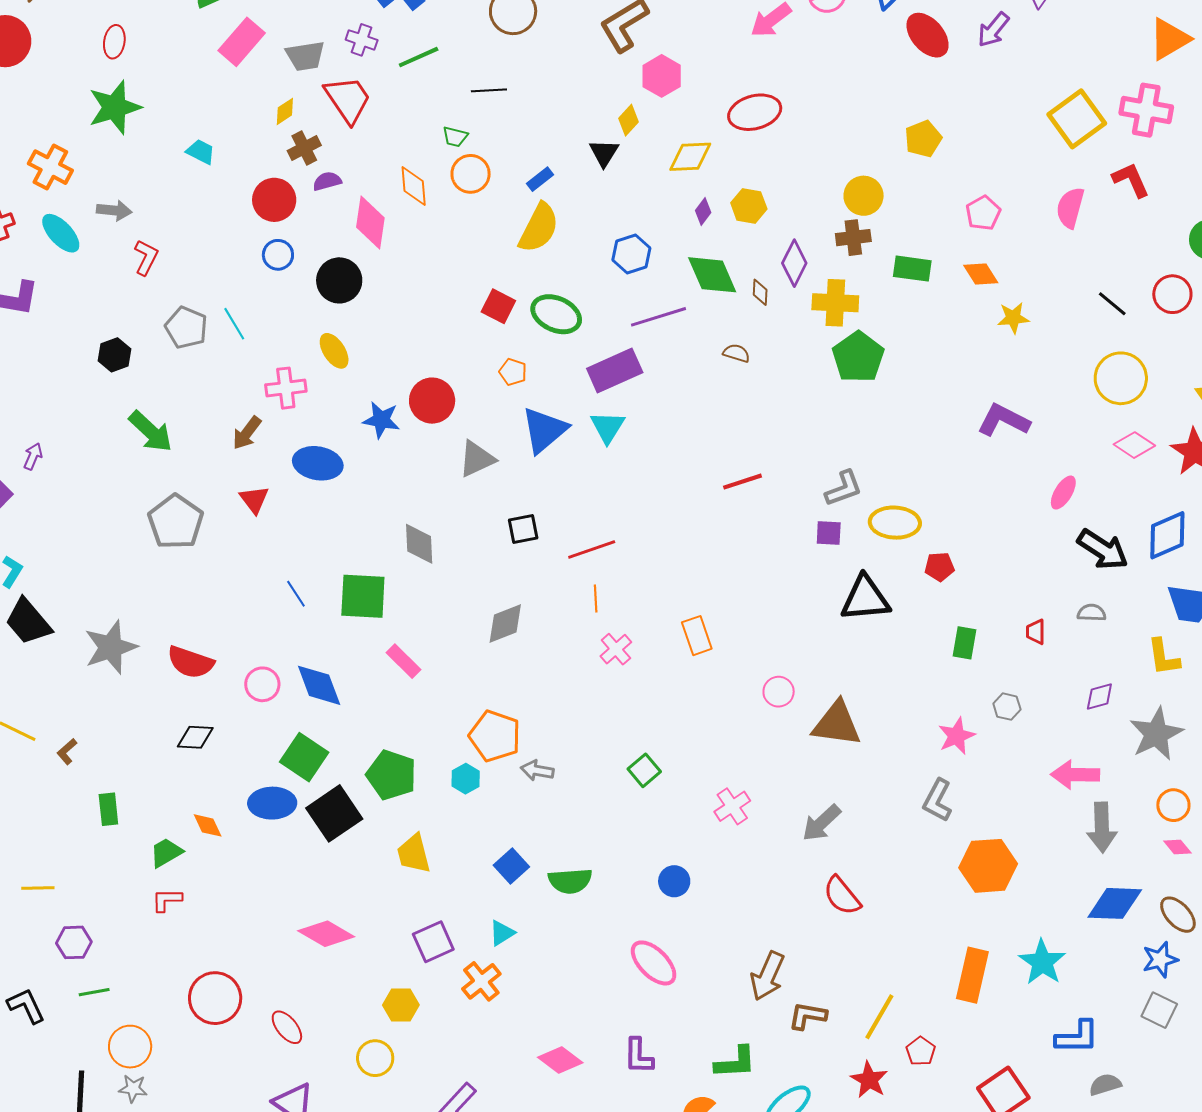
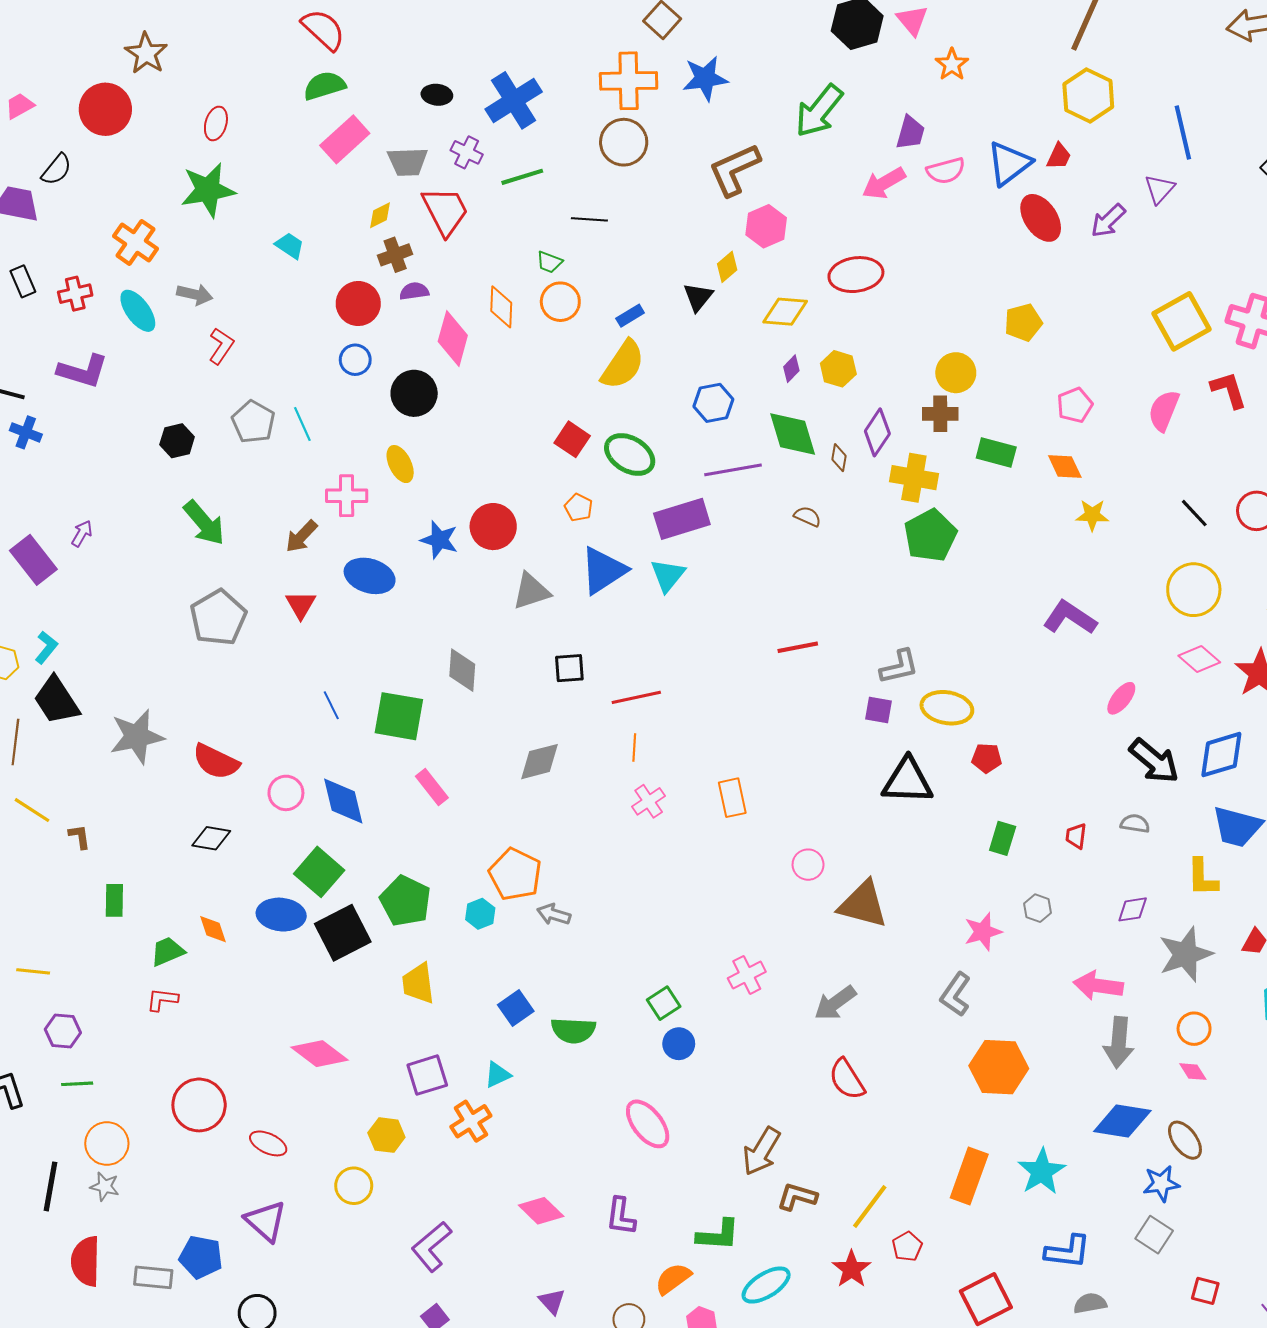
brown L-shape: (67, 752) -> (80, 837), turned 116
green square: (644, 770) -> (664, 1003), moved
red ellipse: (287, 1027) -> (268, 1143), turned -33

